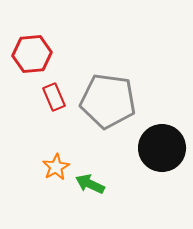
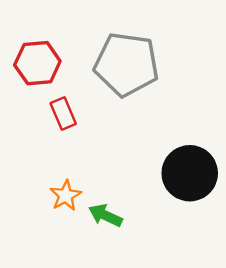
gray pentagon: (108, 101) -> (126, 64), moved

